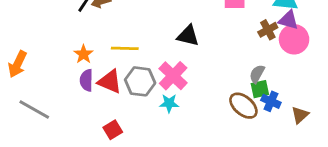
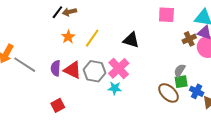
yellow line: (125, 48) -> (92, 38), moved, turned -60
orange star: (83, 54) -> (68, 37), moved
blue cross: (271, 101) -> (197, 91), moved
gray line: (34, 109) -> (25, 65), moved
red square: (113, 130) -> (58, 105), moved

